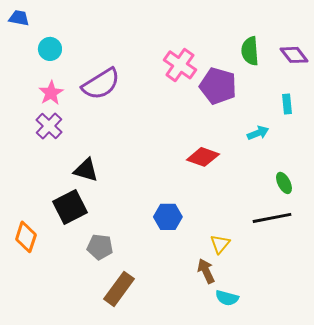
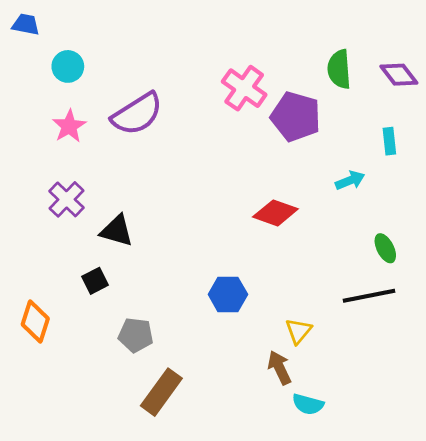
purple cross: (49, 126) -> (66, 199), moved
black square: (70, 207) -> (95, 281), size x0.6

